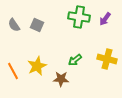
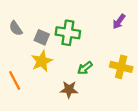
green cross: (79, 17) -> (68, 33), moved
gray square: (37, 25) -> (42, 37), moved
yellow star: (37, 66) -> (42, 61), moved

